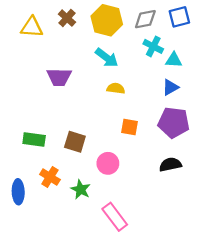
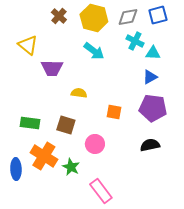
yellow triangle: (32, 27) -> (28, 45), moved, turned 35
yellow semicircle: (116, 88) -> (79, 93), moved
orange cross: (50, 177) -> (44, 156), size x1.5

